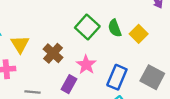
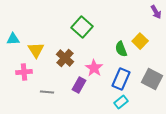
green square: (87, 27) -> (82, 27), moved
green semicircle: (115, 28) -> (121, 49), moved

